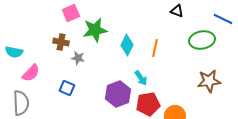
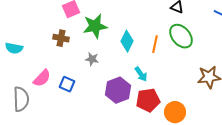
green ellipse: (202, 40) -> (181, 36), moved, turned 60
gray star: (78, 58) -> (92, 59), moved
pink semicircle: (31, 73) -> (42, 78), moved

